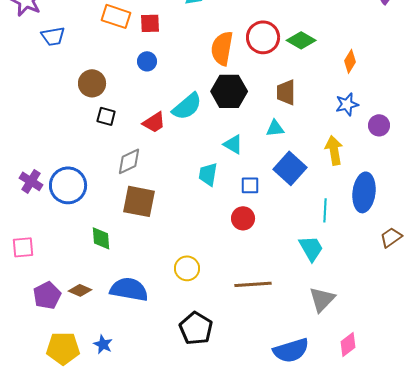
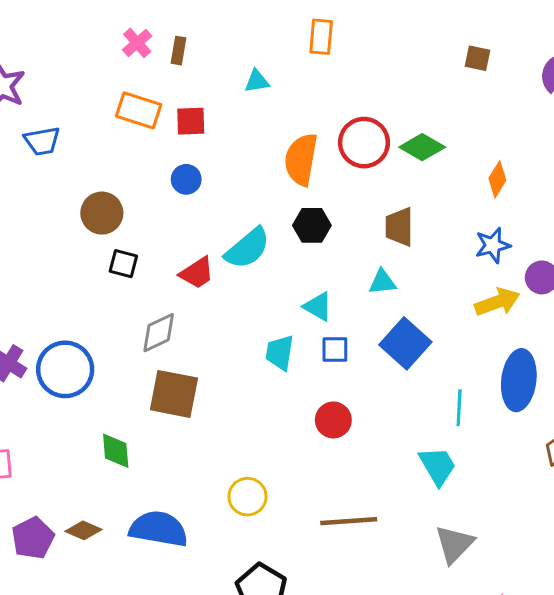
black hexagon: (229, 91) -> (312, 225), size x0.7
yellow arrow: (334, 150) -> (497, 302), moved, turned 80
blue square: (250, 185) -> (335, 349), moved

